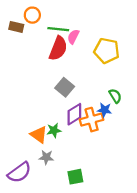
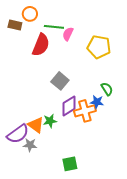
red semicircle: (58, 48) -> (41, 45), moved
gray star: (46, 157) -> (30, 145), moved
purple semicircle: (19, 172) -> (18, 134), moved

